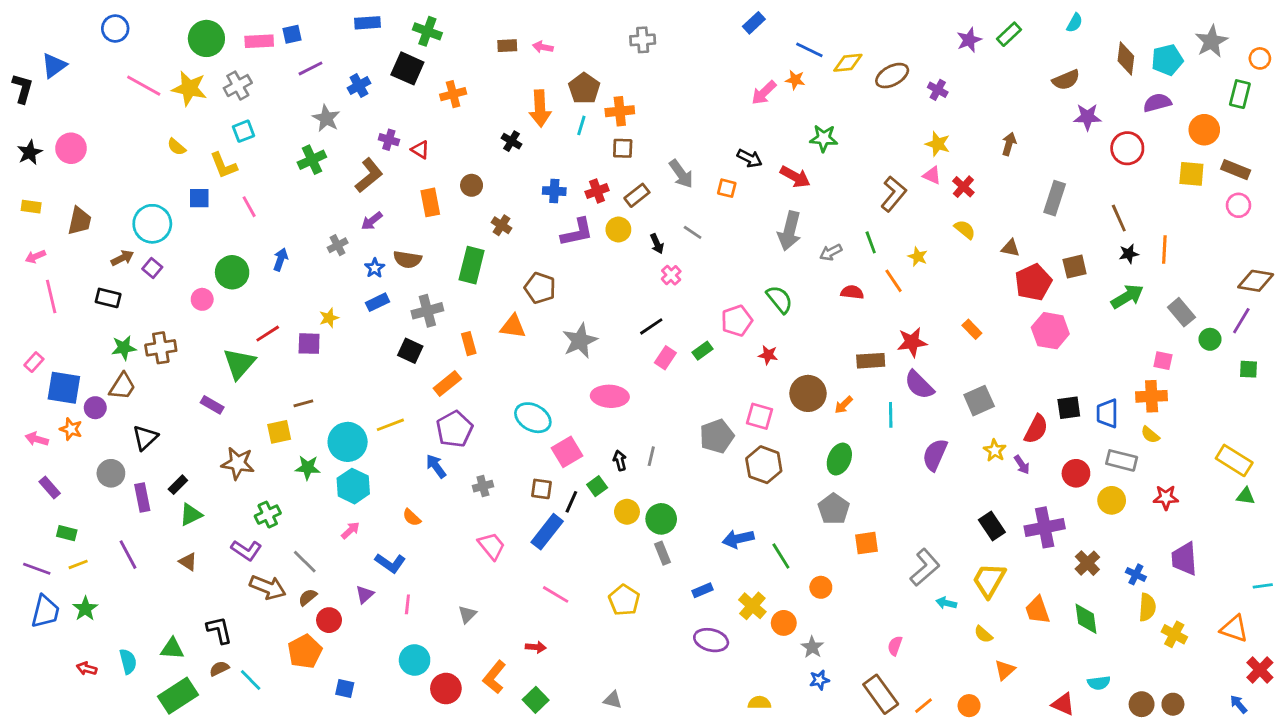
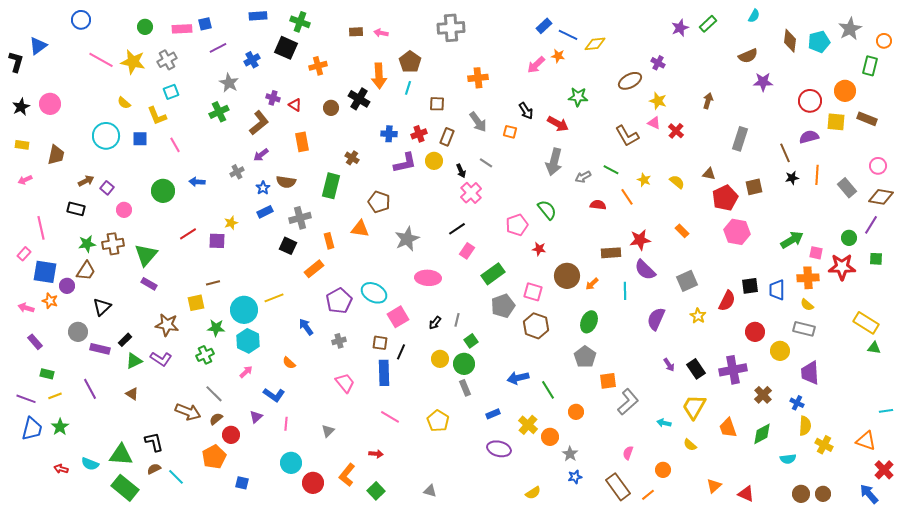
blue rectangle: (754, 23) -> (544, 26), moved
green circle: (206, 38) -> (145, 27), size x0.6
gray cross: (643, 40) -> (451, 28), size x1.5
brown ellipse: (892, 76) -> (630, 81), moved
purple semicircle: (1157, 103) -> (809, 137), moved
orange cross: (620, 111) -> (478, 78), moved
black cross: (511, 141) -> (359, 99), size x1.5
red circle: (1127, 148) -> (810, 101), moved
black arrow: (750, 158) -> (526, 111), turned 30
brown circle: (472, 185) -> (331, 108), moved
brown L-shape: (894, 194) -> (627, 136), turned 110
brown rectangle: (637, 195) -> (447, 137), turned -30
pink circle: (1238, 205) -> (878, 166), moved
cyan circle: (152, 224) -> (106, 136), moved
yellow semicircle: (965, 230) -> (677, 182), moved
green line: (871, 242) -> (611, 170), turned -42
blue arrow: (281, 259) -> (197, 182), turned -105
pink cross: (671, 275) -> (471, 193), size x1.5
pink line: (51, 297) -> (41, 228), moved
green arrow: (1127, 297) -> (792, 240), moved
pink circle: (202, 299) -> (124, 210), moved
gray rectangle: (1181, 312) -> (847, 188), moved
green rectangle: (703, 351) -> (493, 274), moved, size x1.6
green triangle: (239, 363) -> (146, 255), moved
purple pentagon: (454, 429) -> (339, 301), moved
black arrow: (620, 460) -> (435, 323), turned -128
gray rectangle: (1122, 460) -> (804, 329), moved
purple arrow: (1022, 465) -> (669, 365), moved
green square: (597, 486) -> (471, 341), moved
purple rectangle: (142, 497) -> (100, 349), turned -66
red star: (1166, 497) -> (842, 267), moved, size x1.5
green cross: (268, 515) -> (205, 355), moved
blue rectangle: (547, 532) -> (384, 373), turned -40
purple L-shape: (246, 550) -> (161, 359), moved
purple trapezoid: (1184, 559) -> (810, 373), moved
gray L-shape: (925, 567) -> (628, 402), moved
green diamond: (1086, 619) -> (762, 434), turned 70
green triangle: (172, 649) -> (121, 455), size x1.4
cyan semicircle: (128, 661) -> (90, 464), turned 126
orange triangle: (1005, 670) -> (714, 486), moved
cyan semicircle: (1099, 683) -> (788, 459), moved
green rectangle: (178, 696) -> (125, 488), turned 72
yellow semicircle: (760, 703) -> (533, 493), turned 147
blue arrow: (1238, 704) -> (869, 494), size x1.5
orange circle: (969, 706) -> (663, 470), moved

